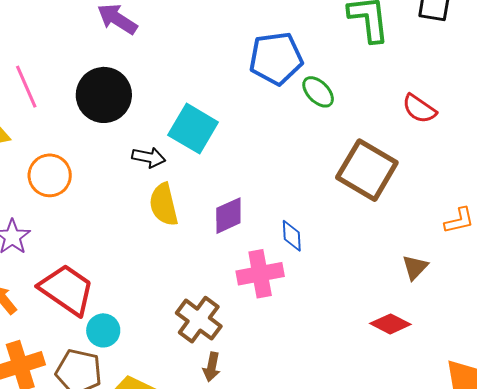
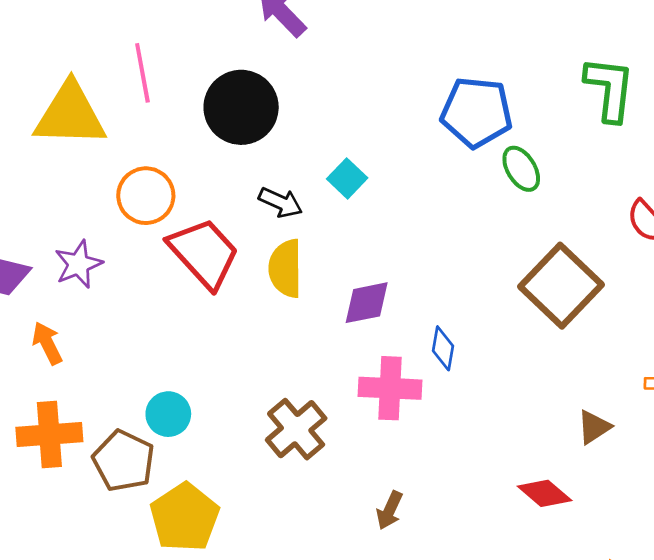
cyan square: (193, 129) -> (347, 178), size x0.6
red trapezoid: (67, 290) -> (204, 253), moved
brown arrow: (212, 367) -> (390, 510), moved

